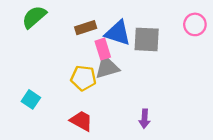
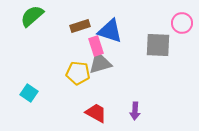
gray square: (147, 39) -> (158, 45), moved
red trapezoid: (81, 121) -> (96, 113), moved

